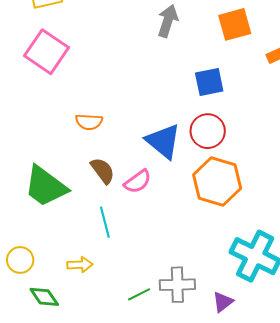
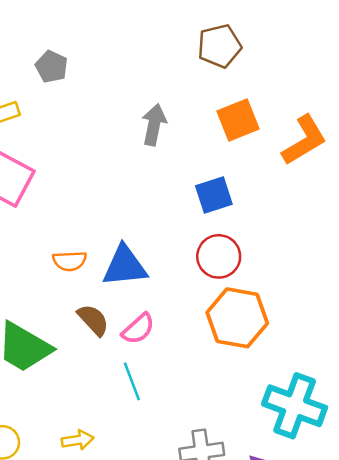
blue triangle: (163, 141) -> (125, 266), moved, turned -39
cyan line: (105, 222) -> (132, 381), moved

